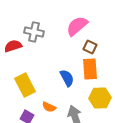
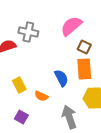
yellow rectangle: (25, 85) -> (19, 85), size x0.7
orange semicircle: (49, 107) -> (41, 96), moved

